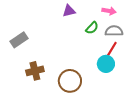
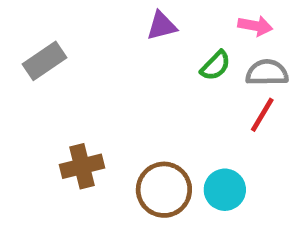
gray rectangle: (19, 40) -> (45, 61), moved
cyan circle: (106, 64) -> (225, 190), moved

